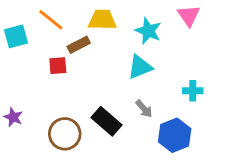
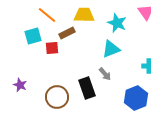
cyan square: (16, 36) -> (33, 36), moved
gray arrow: (144, 109) -> (105, 74), moved
black rectangle: (106, 121) -> (87, 88), turned 30

